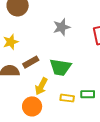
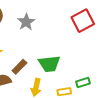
gray star: (62, 27) -> (26, 22), moved

